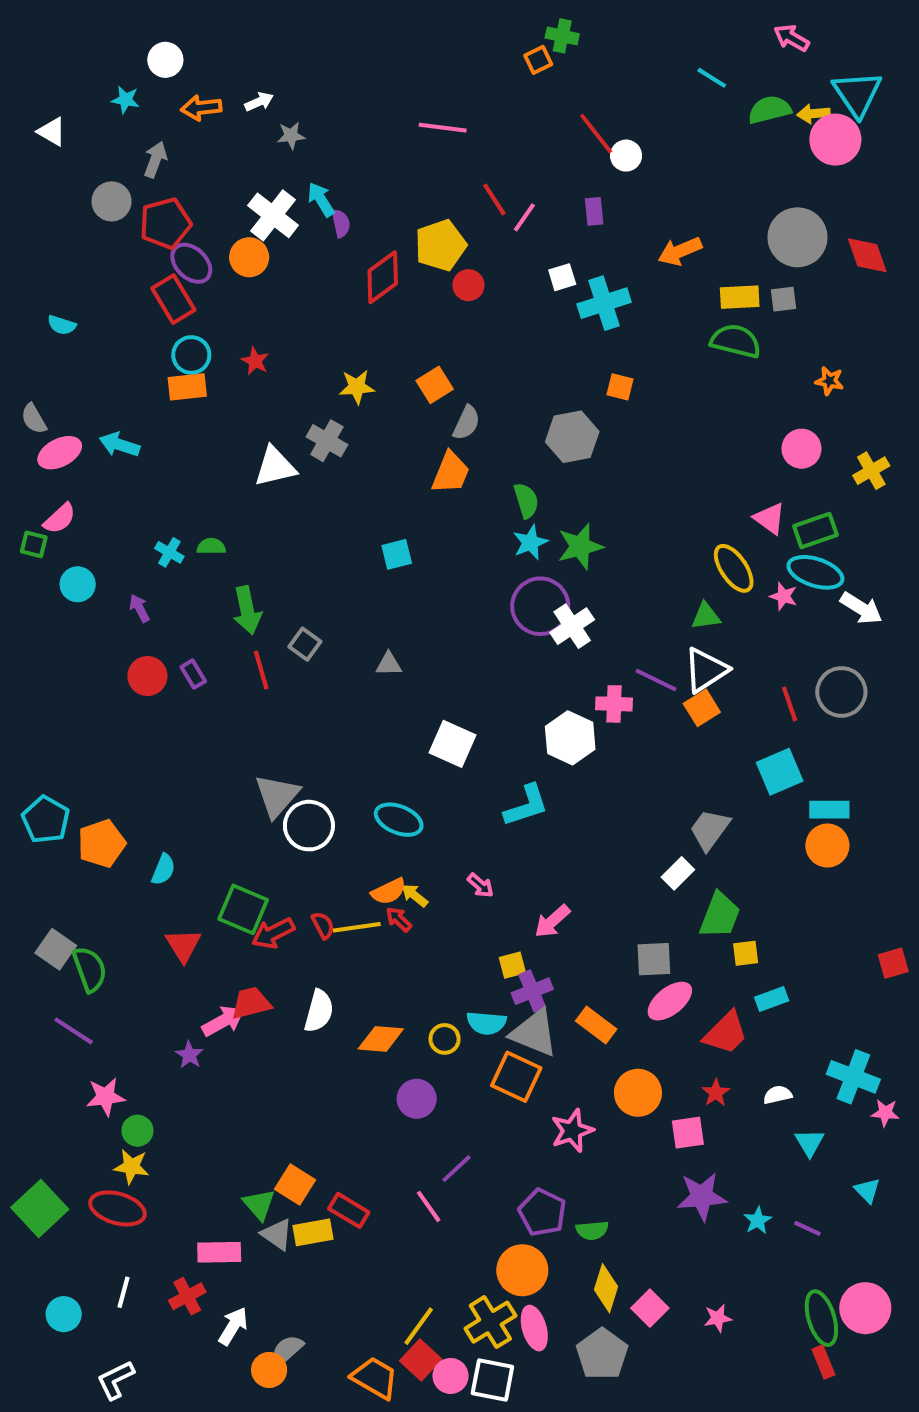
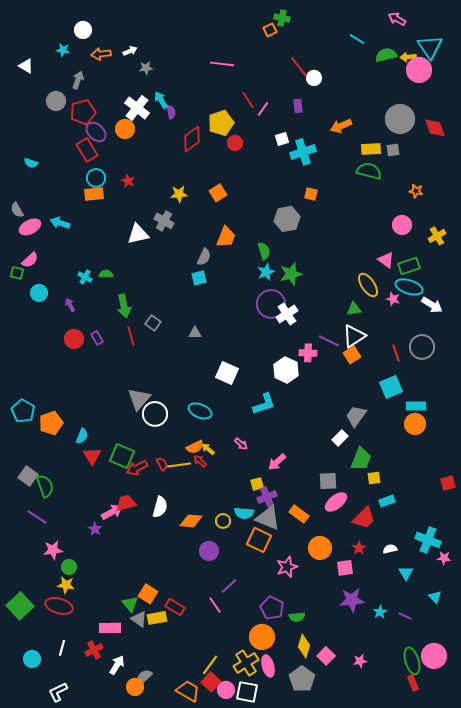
gray semicircle: (466, 423) -> (204, 257), moved
red triangle: (183, 945) -> (92, 456), moved

